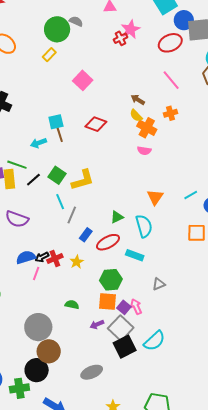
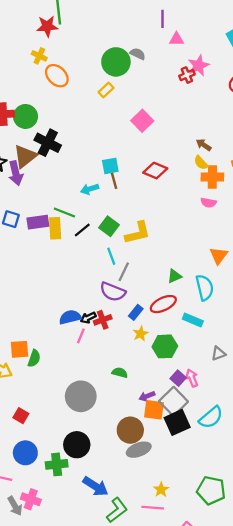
orange cross: (147, 128) -> (212, 177), turned -30
purple semicircle: (17, 219) -> (113, 292), moved
blue rectangle: (86, 235) -> (136, 312), moved
yellow star: (77, 262) -> (141, 334), moved
orange square: (107, 301) -> (154, 410), moved
brown circle: (49, 351) -> (130, 430), moved

